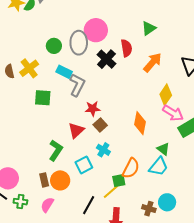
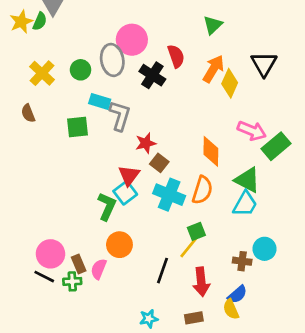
green triangle: (149, 28) -> (213, 25), moved
yellow cross: (29, 68) -> (42, 73), moved
yellow diamond: (166, 95) -> (230, 83), moved
green square: (43, 98) -> (78, 127), moved
green triangle: (163, 149) -> (247, 180), size x1.5
cyan cross: (103, 150) -> (169, 195), size x1.6
cyan square: (84, 165) -> (125, 193), moved
orange semicircle: (131, 168) -> (202, 190), moved
brown rectangle: (44, 180) -> (79, 264), moved
pink semicircle: (47, 205) -> (99, 269), moved

